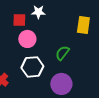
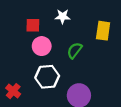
white star: (38, 12) -> (62, 16), moved
green semicircle: (62, 53) -> (75, 50), moved

